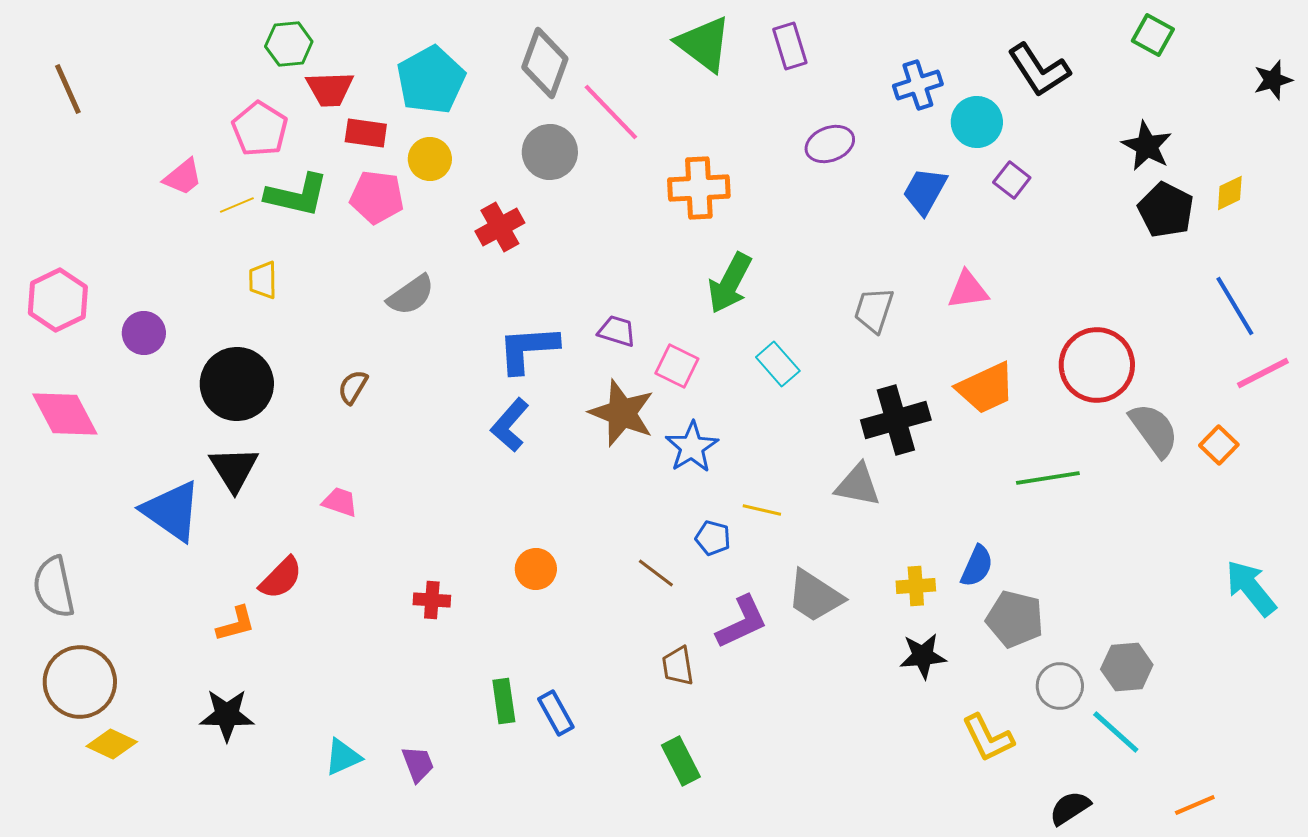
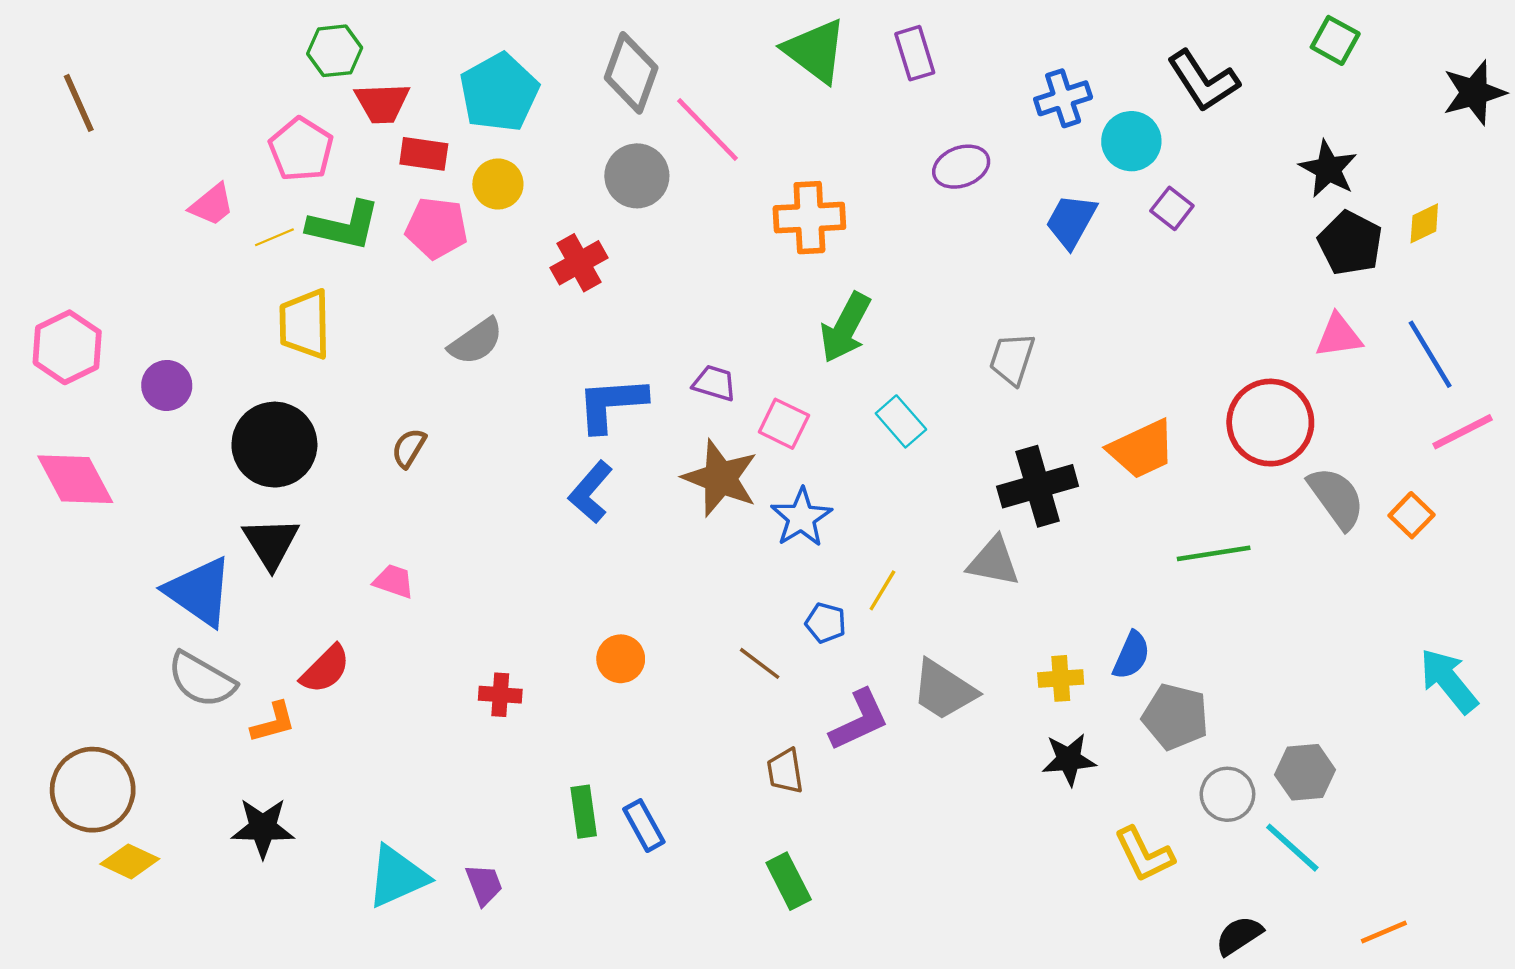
black star: (1273, 80) -> (1474, 93), size x1.4
yellow trapezoid: (263, 280) -> (305, 324), size x1.6
pink triangle: (968, 290) -> (1339, 336), moved
yellow line: (762, 510) -> (882, 590), turned -72
gray semicircle: (54, 587) -> (201, 680), moved, turned -48
cyan triangle: (343, 757) -> (397, 876), size x1.5

